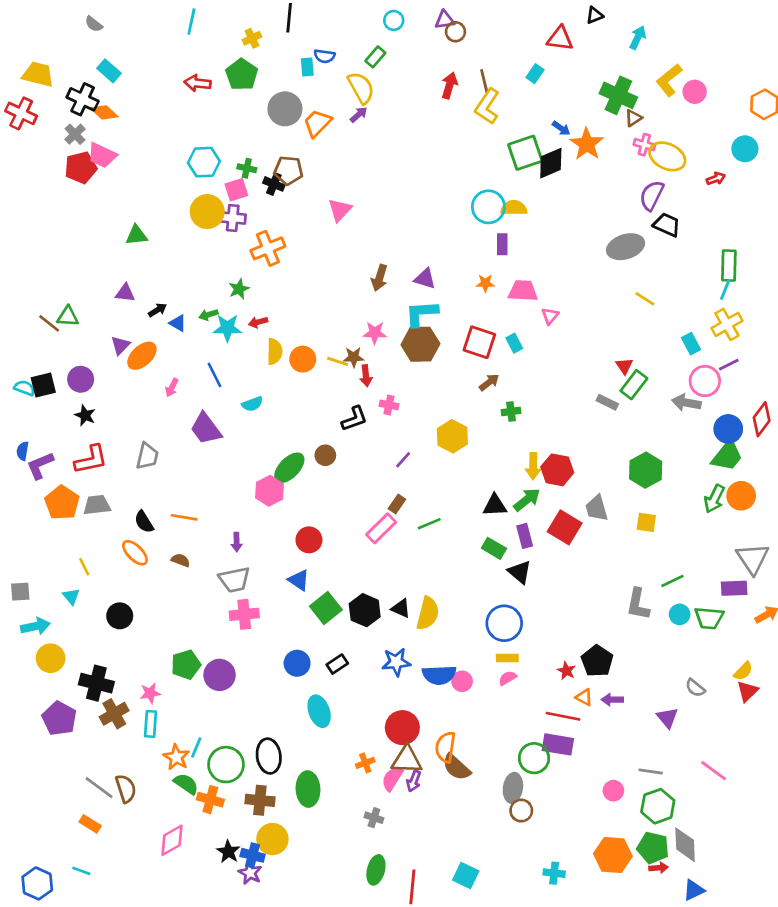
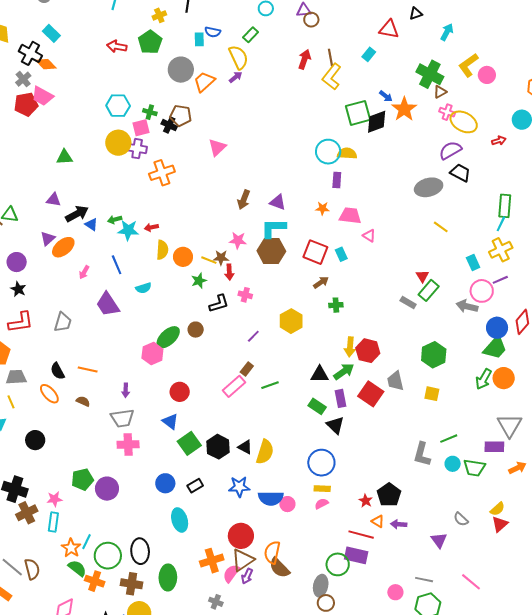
purple semicircle: (652, 195) -> (450, 150), turned 30
green star: (239, 289) -> (199, 281), moved
black arrow: (157, 310) -> (77, 214), size x1.6
pink triangle: (550, 316) -> (369, 236), turned -40
gray trapezoid: (97, 505) -> (16, 377), moved
brown triangle: (407, 760) -> (243, 560), turned -40
orange cross: (365, 763) -> (212, 561), size x1.6

